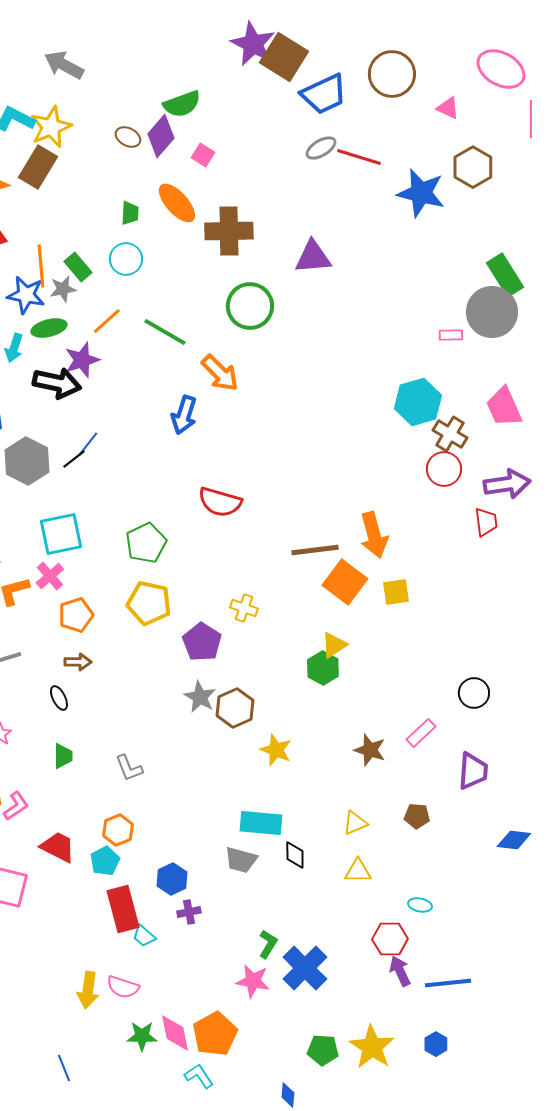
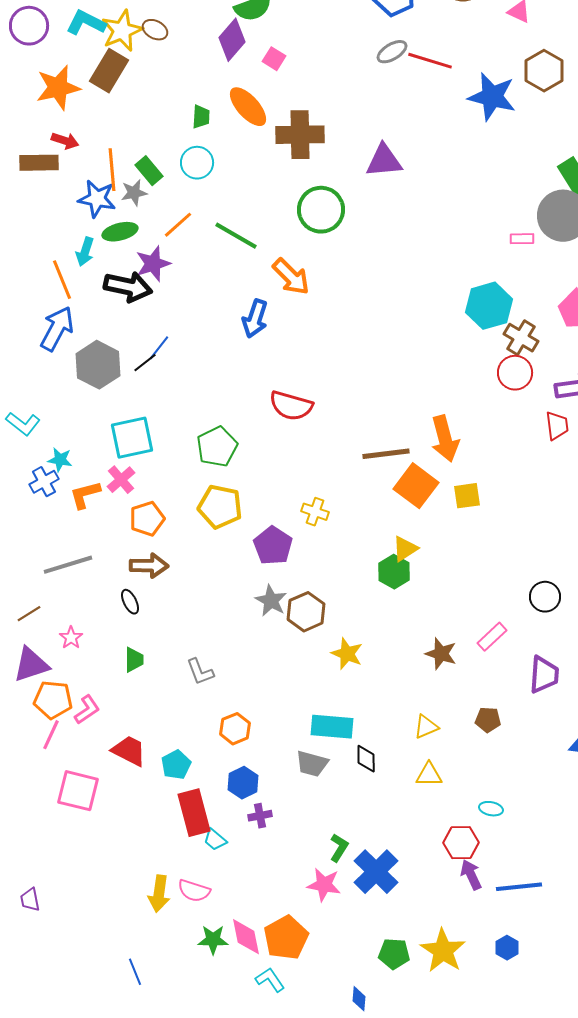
brown ellipse: (128, 137) -> (155, 30), moved
brown arrow: (78, 662) -> (149, 566), size x1.4
orange hexagon: (118, 830) -> (235, 729), moved

